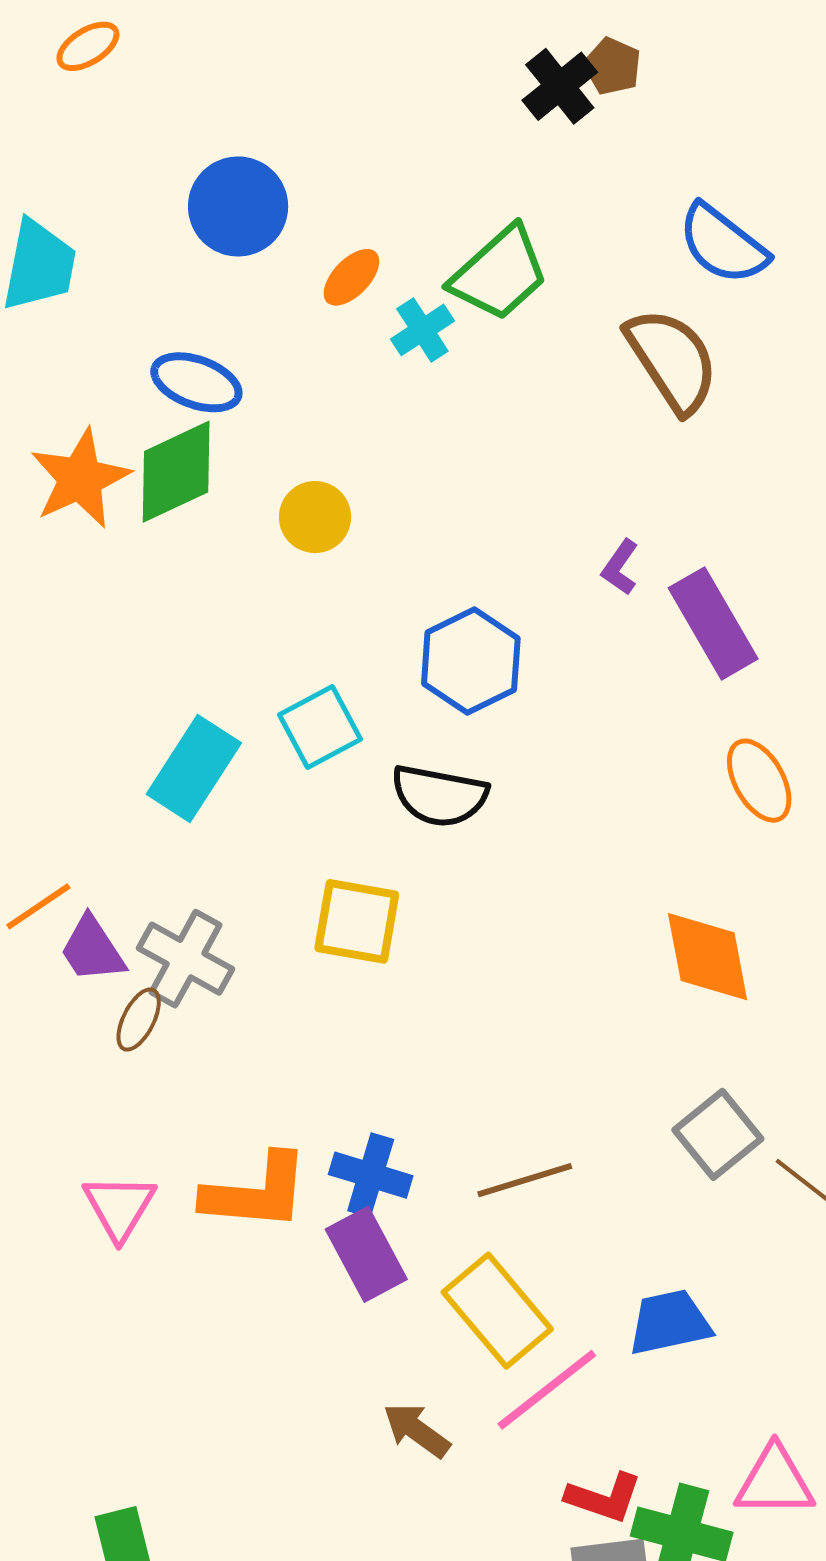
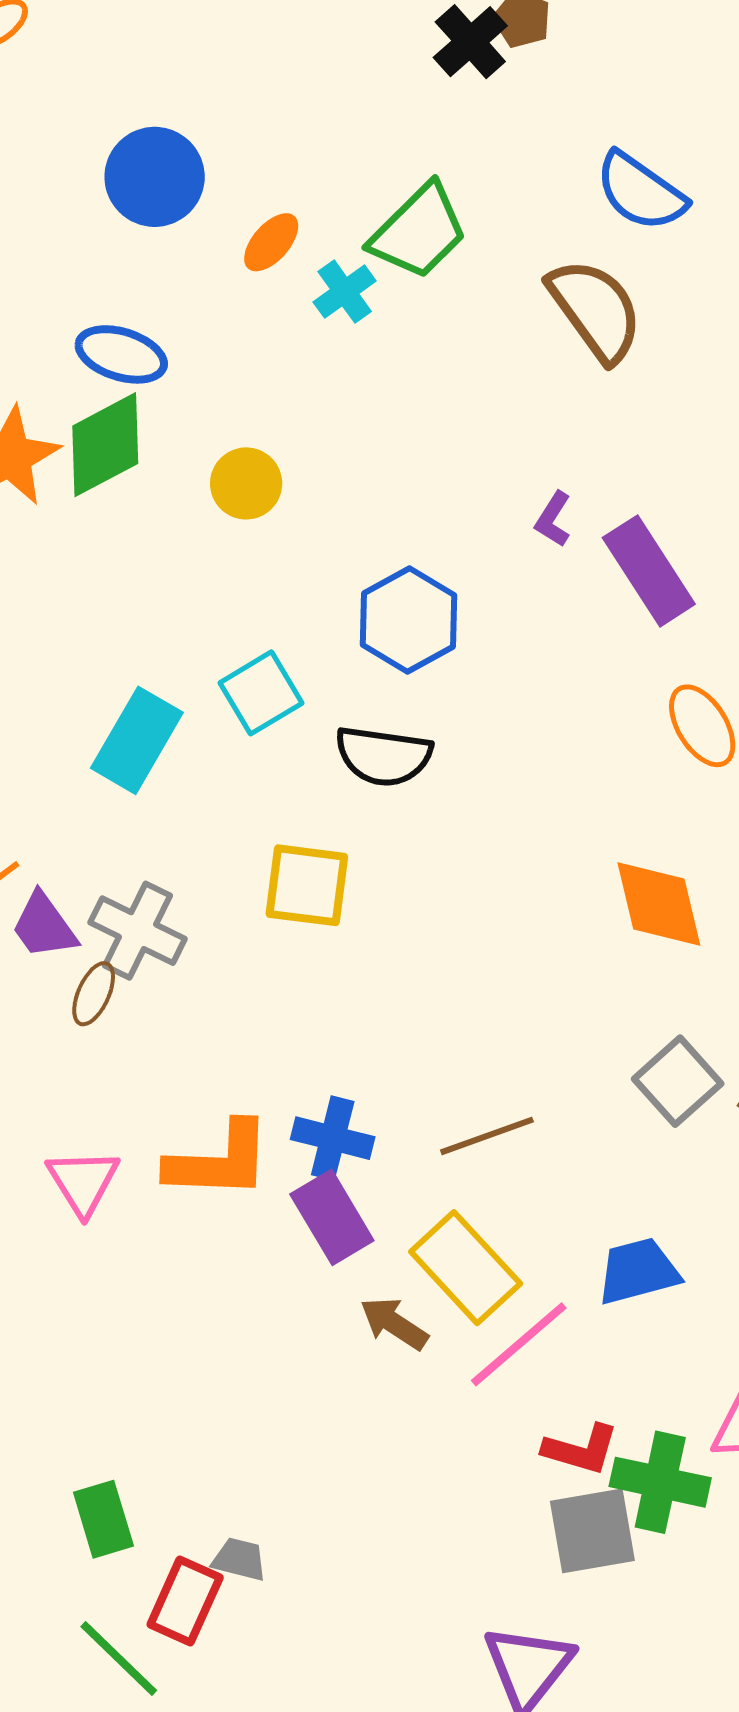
brown arrow: (417, 1430) -> (394, 1324), moved

